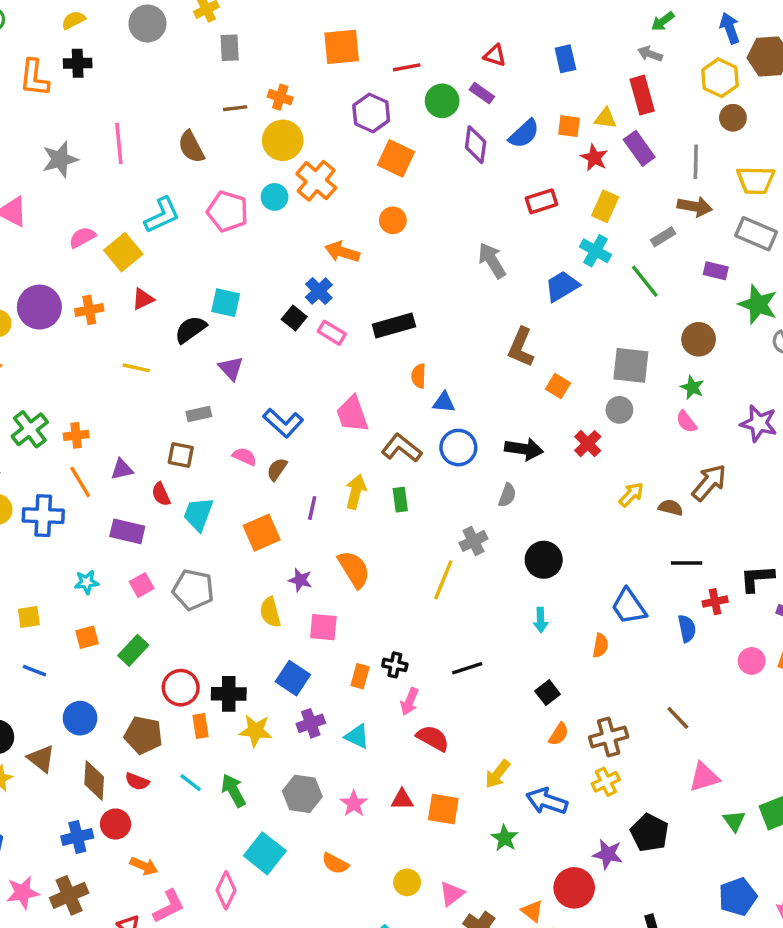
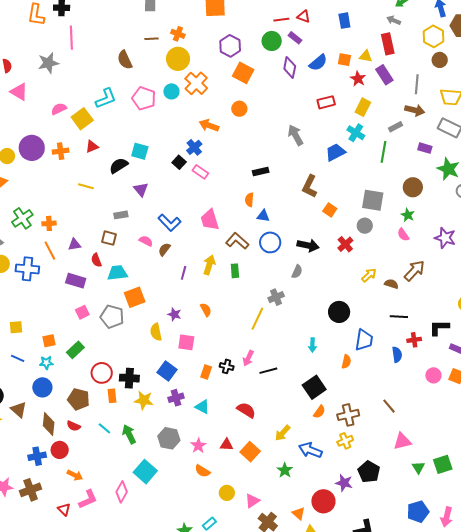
red line: (407, 67) -> (281, 20), moved
pink line: (119, 143) -> (71, 38), moved
green line: (645, 281) -> (383, 152), turned 45
black rectangle: (394, 325) -> (261, 172), moved, size x0.7
cyan trapezoid: (198, 514) -> (117, 273), turned 60
orange square: (262, 533) -> (135, 297), moved
black circle: (544, 560) -> (339, 312), moved
orange semicircle: (354, 569) -> (206, 310), size x0.6
cyan star: (87, 582) -> (46, 363), moved
blue trapezoid: (629, 606) -> (364, 340), turned -140
black square: (548, 693) -> (314, 387), size x1.6
pink arrow: (410, 701) -> (248, 358), moved
orange square: (443, 809) -> (250, 452), turned 30
orange semicircle: (335, 863) -> (202, 471), moved

